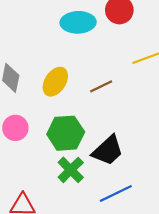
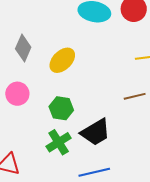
brown line: (101, 86) -> (135, 96), moved
green hexagon: (66, 133) -> (61, 108), size x0.7

